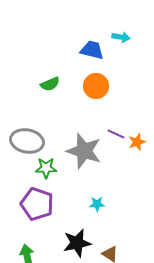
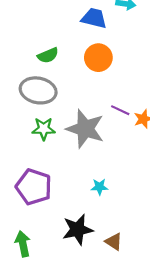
gray ellipse: (27, 141) -> (38, 90), moved
green star: (46, 168) -> (44, 129), moved

